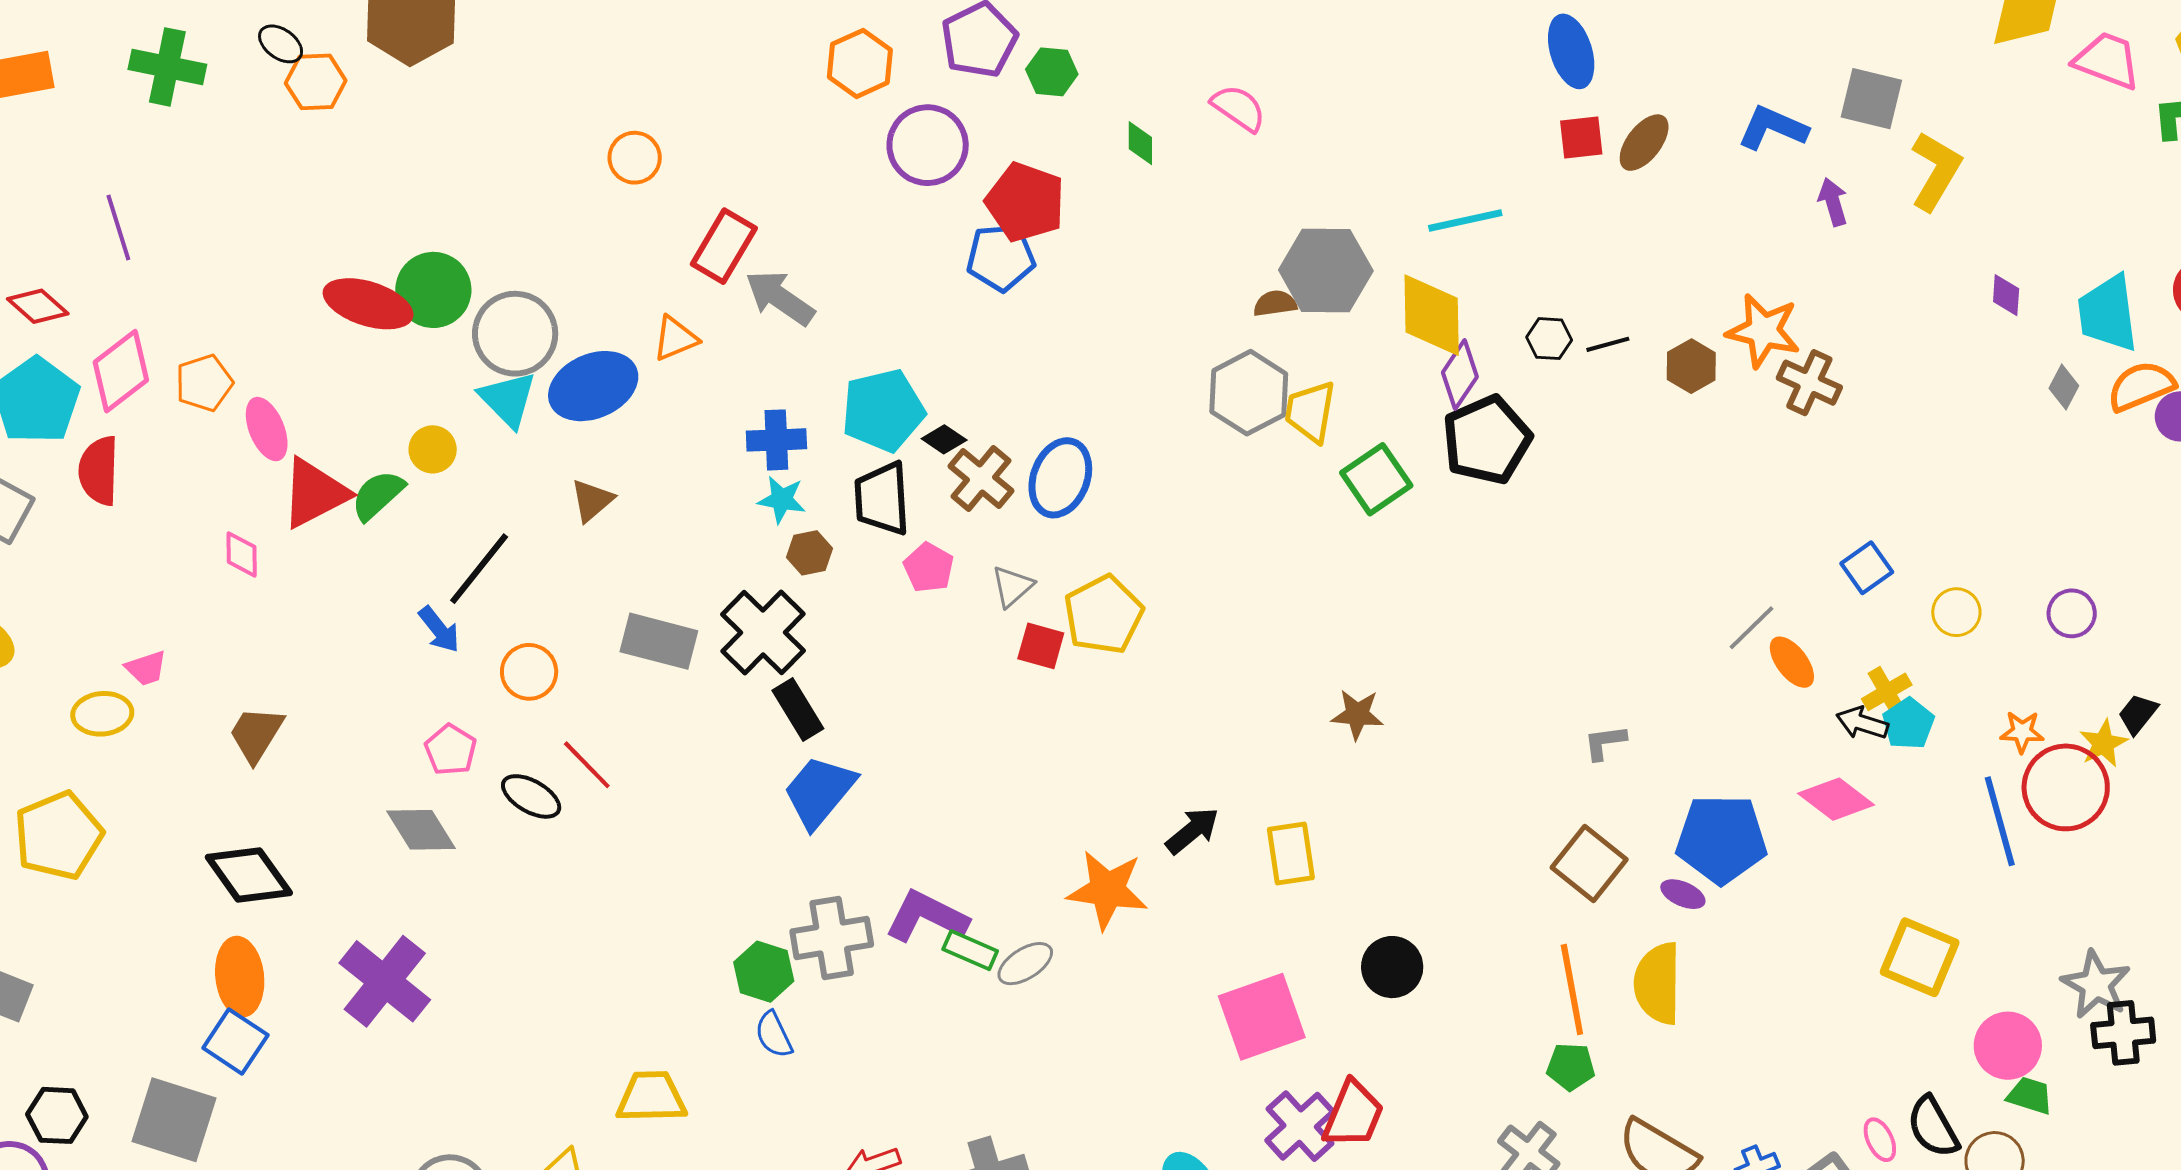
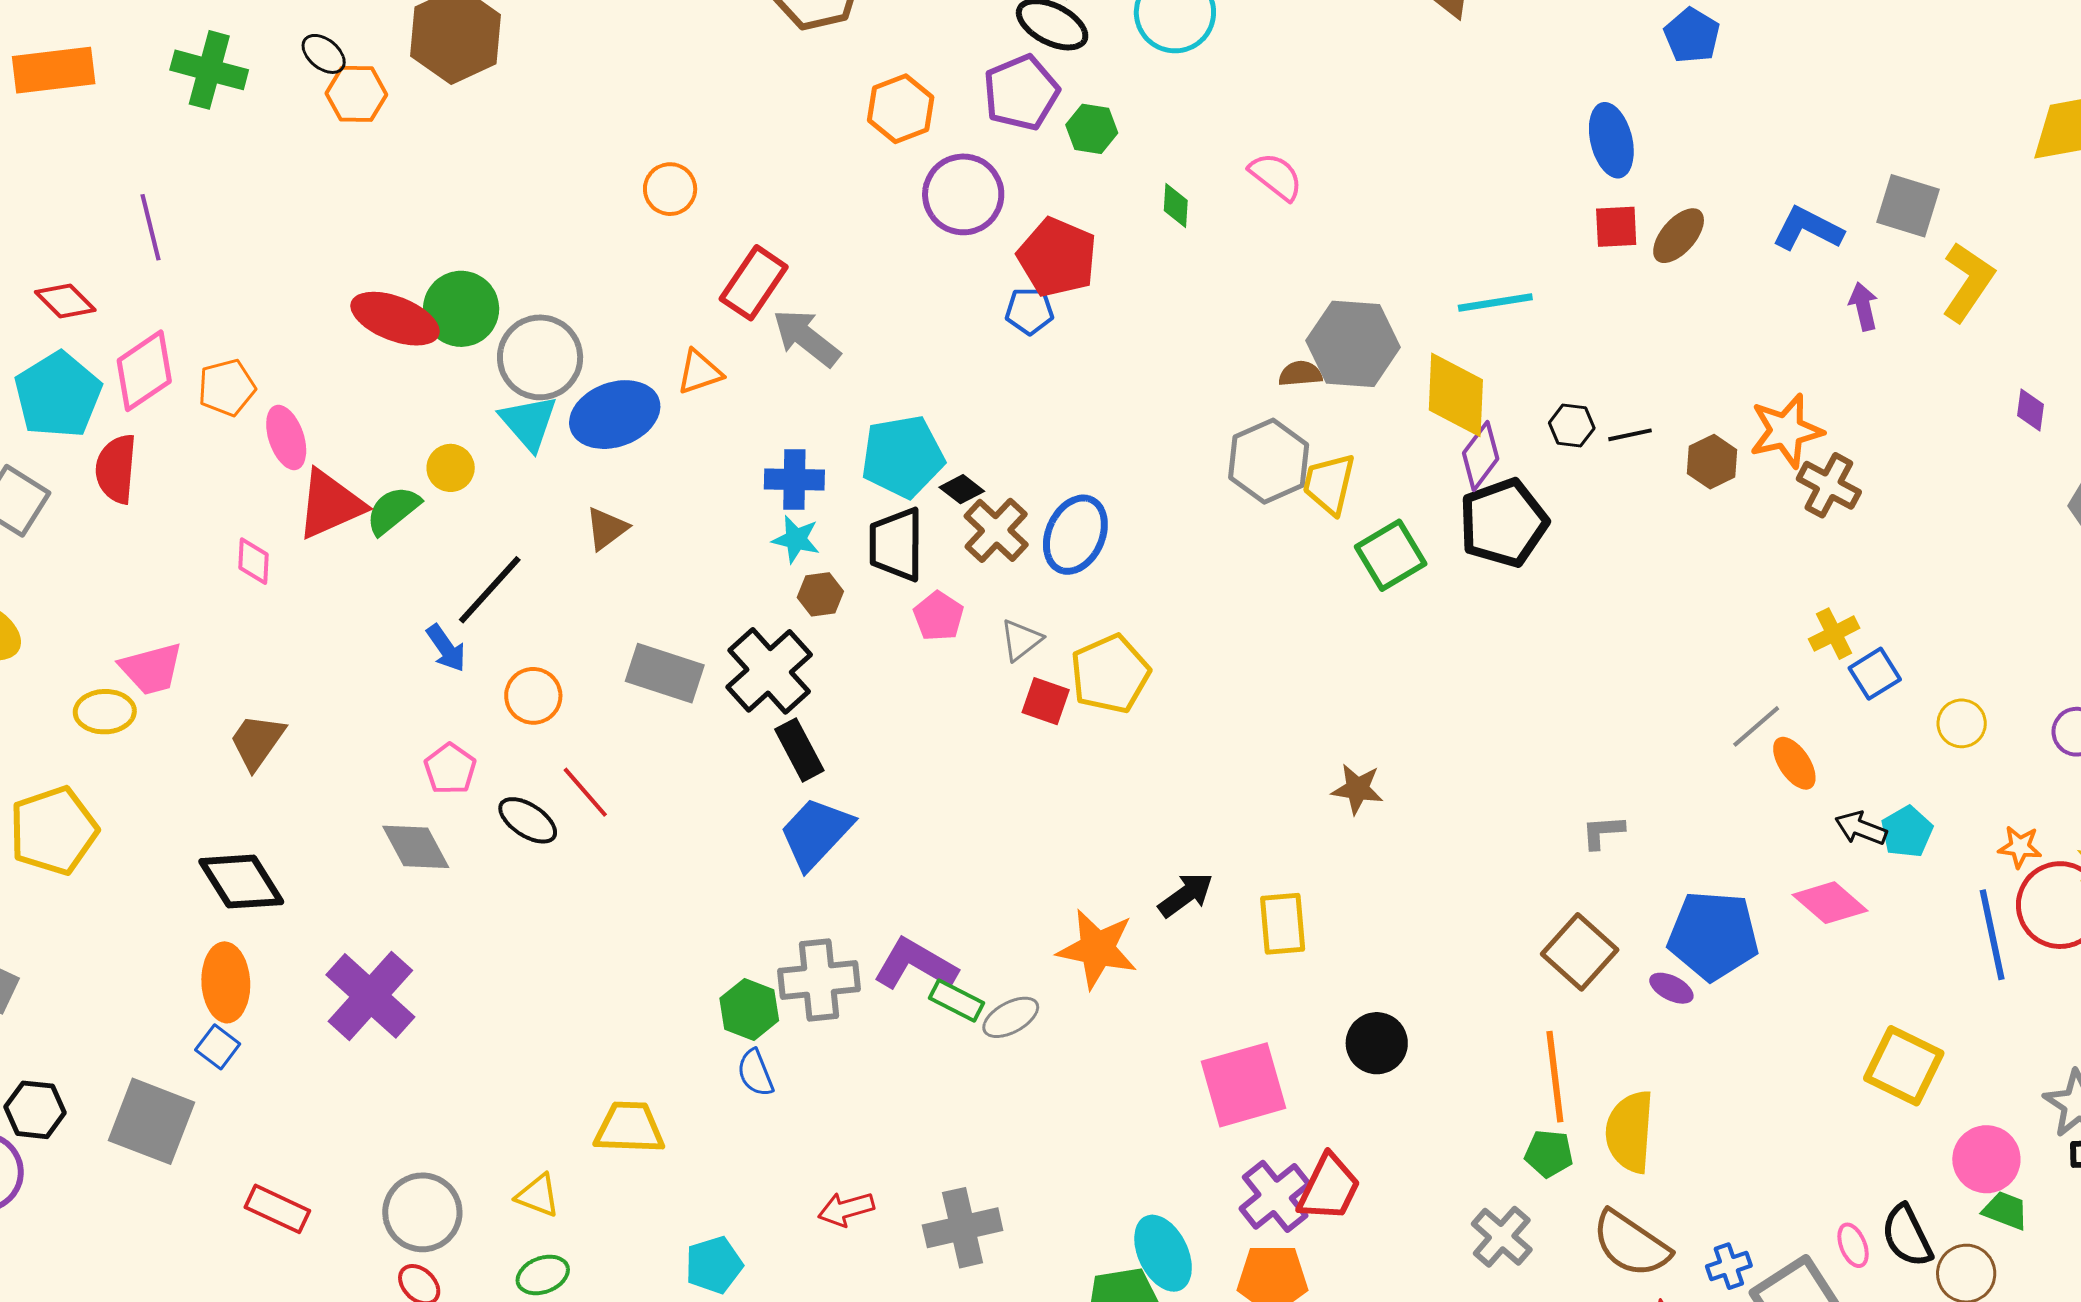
blue pentagon: (1001, 257) -> (1029, 311), size x0.7
orange star: (1763, 331) -> (1786, 431), turned -30
pink trapezoid: (146, 668) -> (151, 669), size x1.5
yellow cross: (1887, 692) -> (1834, 634), moved
yellow semicircle: (1658, 983) -> (1630, 1132), moved
blue square: (235, 1042) -> (218, 1047), size x0.7

